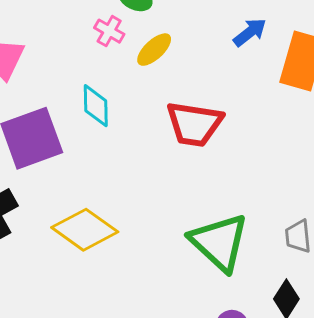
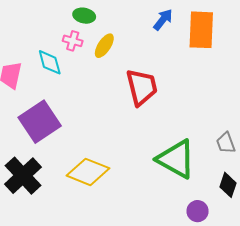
cyan diamond: (96, 106) -> (50, 62), moved
red trapezoid: (194, 124) -> (142, 87), turned -99

